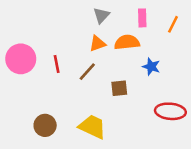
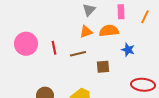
brown line: (87, 72) -> (78, 54), turned 35

